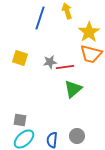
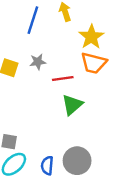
gray star: (50, 62) -> (38, 62), moved
gray circle: (77, 136) -> (77, 161), size x1.5

